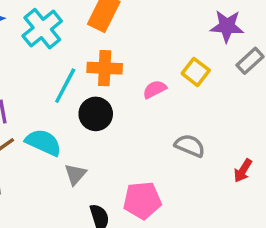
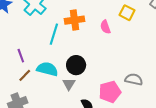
pink semicircle: (155, 89) -> (105, 27), turned -72
black circle: (96, 114) -> (76, 65), moved
gray semicircle: (190, 146) -> (134, 79), moved

